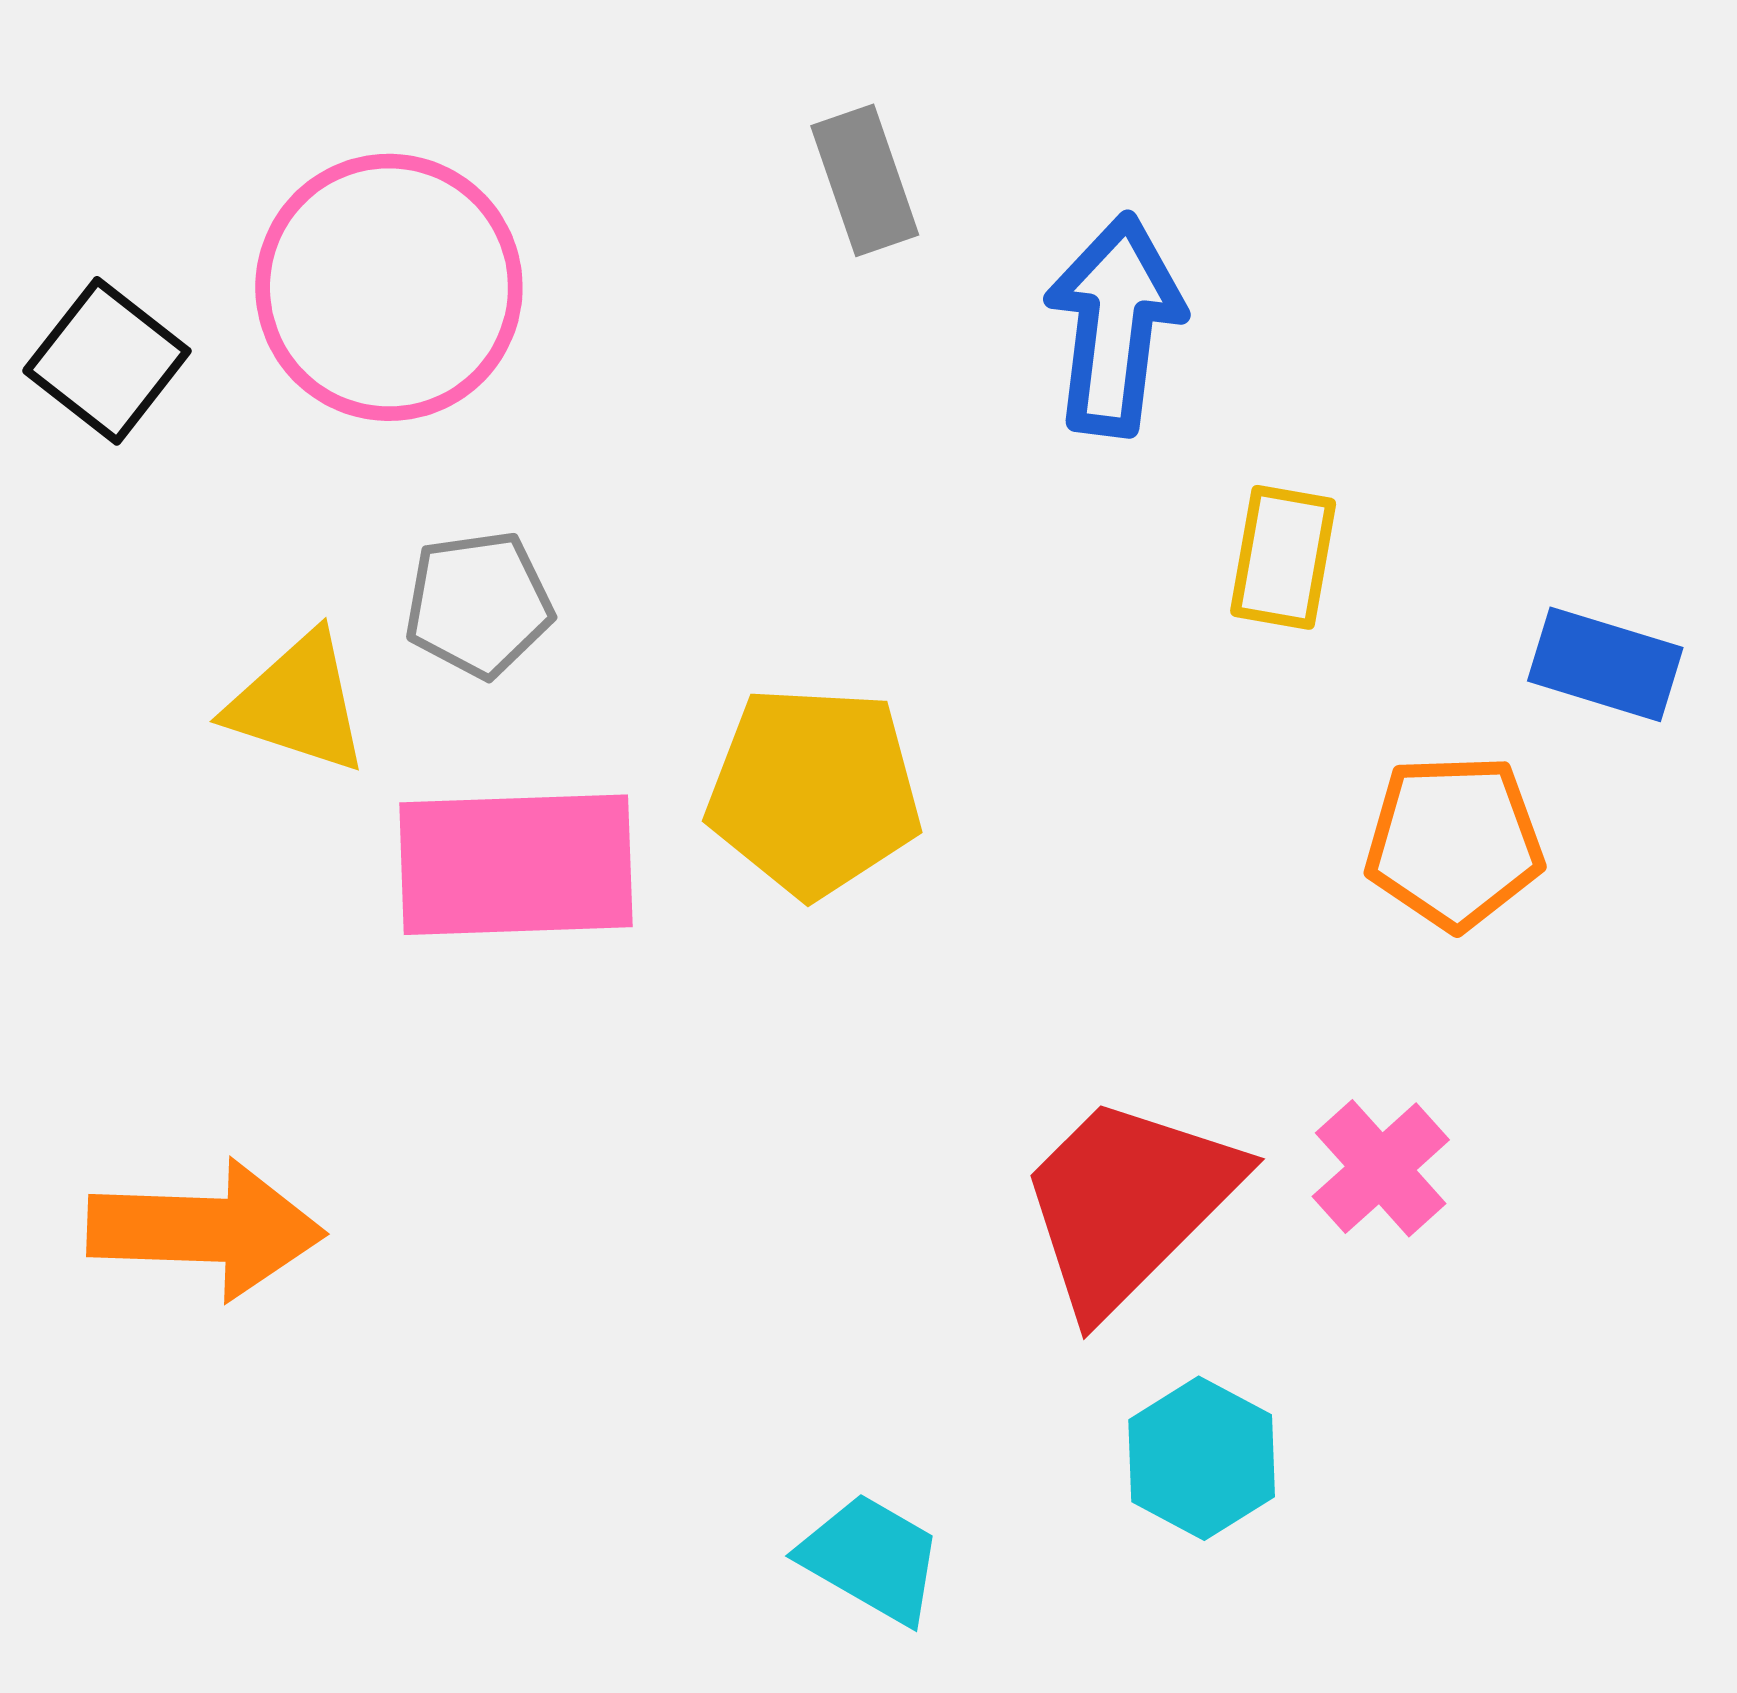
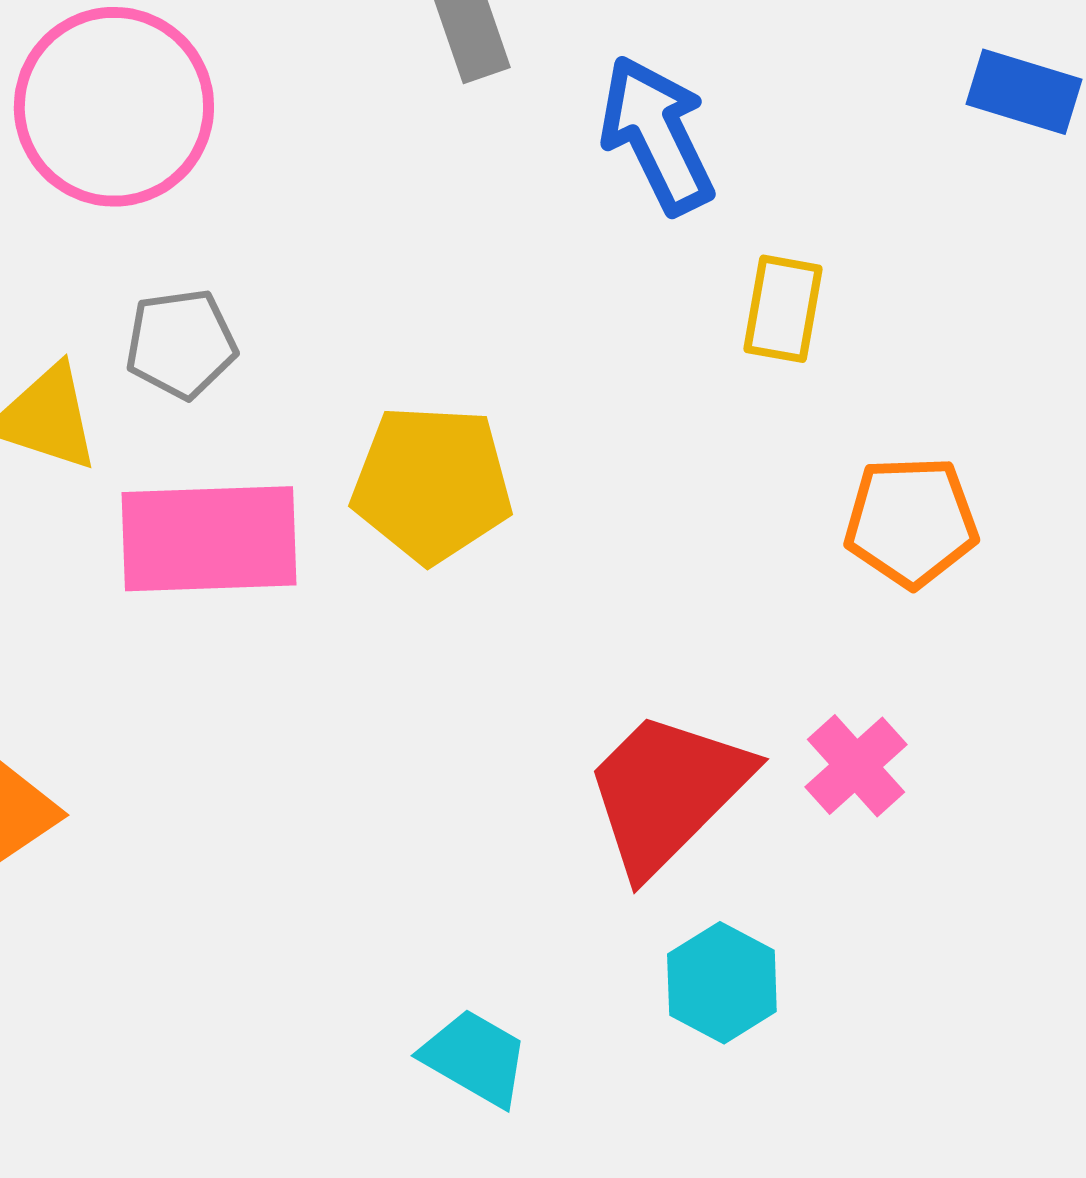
blue arrow: (1115, 325) -> (657, 135), turned -33
blue rectangle: (1605, 664) -> (1024, 92), moved

